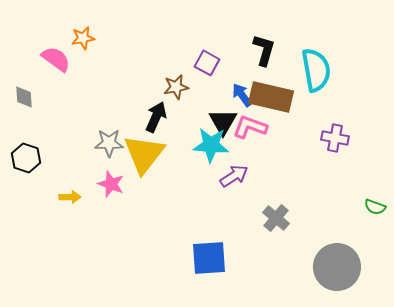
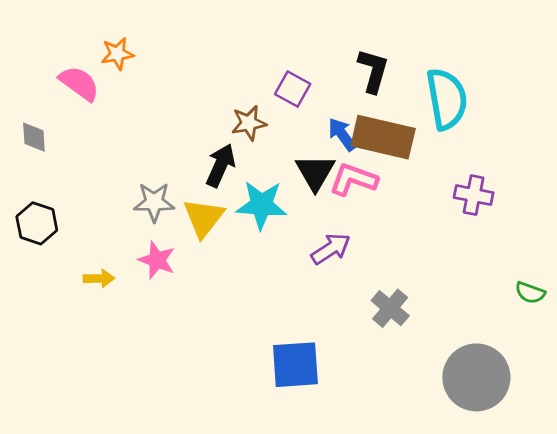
cyan star: (211, 145) -> (262, 205), moved
yellow triangle: (144, 154) -> (204, 218), size x0.7

